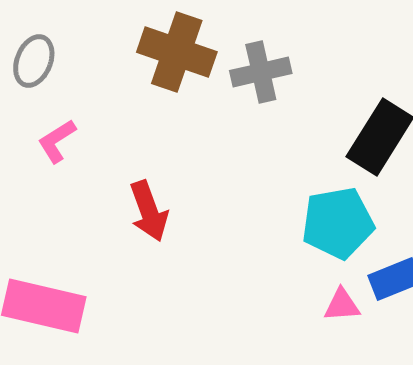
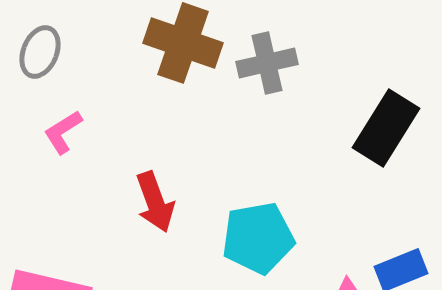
cyan pentagon: (338, 223) -> (258, 238), moved

